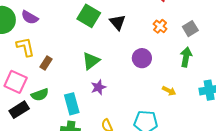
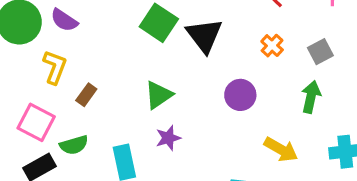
black triangle: (117, 22) -> (204, 35), size x1.4
yellow L-shape: (25, 47) -> (55, 67), turned 30
yellow arrow: (169, 91) -> (281, 149), size x1.5

